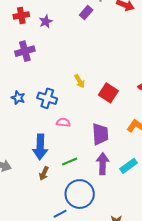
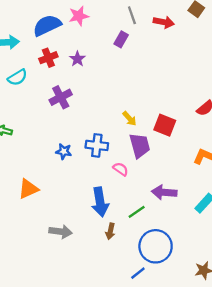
pink semicircle: (63, 122) -> (121, 169), turned 40
purple trapezoid: (100, 134) -> (140, 146), moved
purple arrow: (103, 164) -> (164, 192), moved, turned -75

